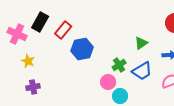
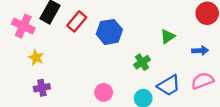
blue hexagon: (82, 49) -> (109, 32), moved
blue trapezoid: (142, 71) -> (169, 85), moved
pink circle: (108, 82) -> (104, 92), moved

